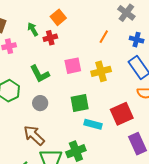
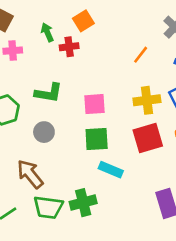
pink square: (73, 66) -> (95, 104), moved
yellow cross: (101, 71) -> (147, 100), moved
green L-shape: (40, 74) -> (49, 93), turned -60
red square: (122, 114) -> (148, 138), moved

